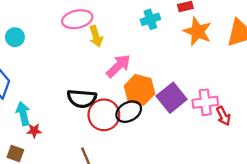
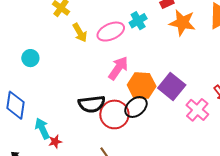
pink ellipse: (77, 19) -> (111, 32), moved
yellow arrow: (96, 36) -> (80, 33), moved
cyan circle: (15, 37) -> (30, 58), moved
pink cross: (205, 102) -> (197, 110), moved, turned -30

